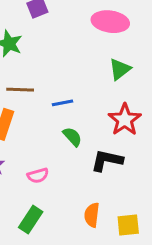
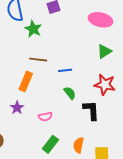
red star: (125, 120) -> (105, 85), turned -30
black L-shape: (107, 160) -> (91, 110), turned 70
green rectangle: (31, 220) -> (50, 144), moved

